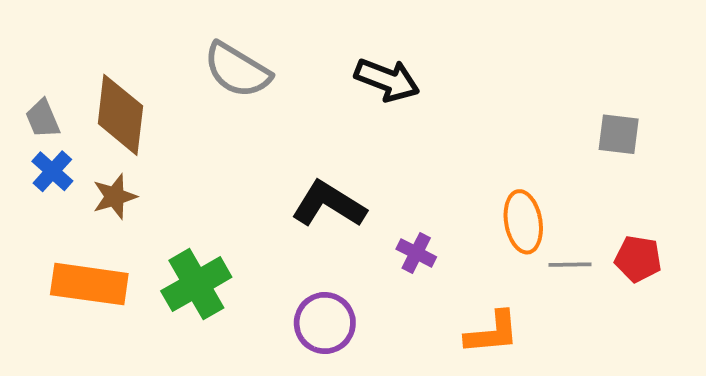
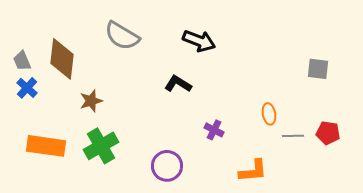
brown star: (115, 197) -> (91, 101), moved
black L-shape: (329, 204) -> (178, 84), moved, size x0.7
orange ellipse: (523, 222) -> (269, 114), size x0.7

